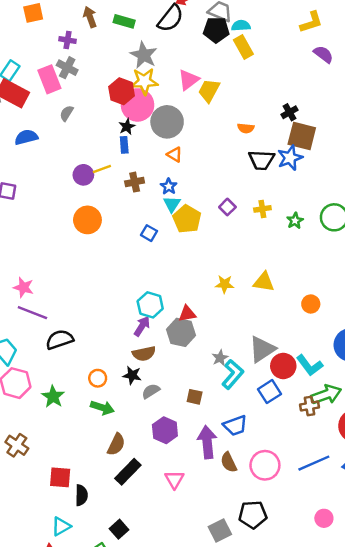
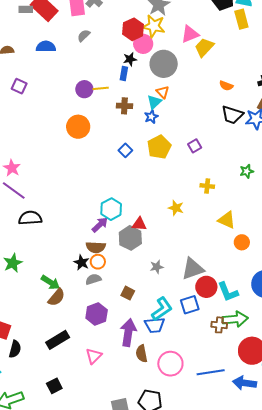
pink circle: (138, 105) -> (143, 44), size x0.7
cyan triangle: (172, 204) -> (154, 102), moved
yellow cross: (262, 209) -> (207, 186), moved
yellow triangle: (264, 282) -> (227, 220), moved
cyan L-shape: (233, 374) -> (162, 309), moved
orange circle: (98, 378) -> (98, 262), moved
brown semicircle: (116, 444) -> (56, 297), moved
black square: (119, 529) -> (54, 386), moved

